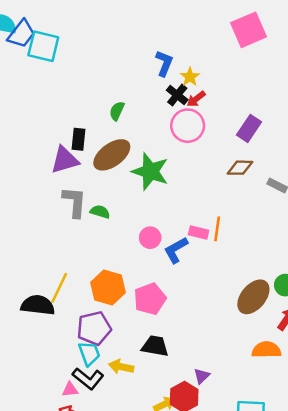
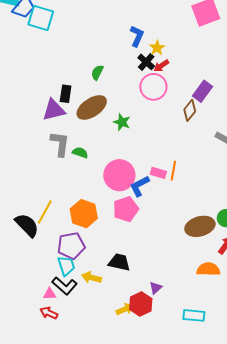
brown diamond: (240, 168) -> (190, 110), moved, turned -55
green star: (150, 171) -> (122, 122), size x0.6
pink circle: (150, 238) -> (119, 175), size x1.8
brown ellipse: (253, 297) -> (200, 226), turned 32
pink pentagon: (150, 299) -> (126, 209), moved
black semicircle: (38, 305) -> (27, 225), turned 36

